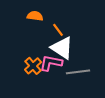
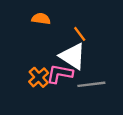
orange line: (58, 30) -> (80, 34), moved

